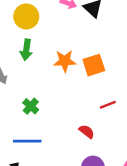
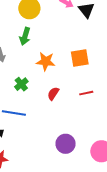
orange star: (65, 61) -> (46, 61), moved
red semicircle: (87, 132) -> (53, 94), moved, turned -104

